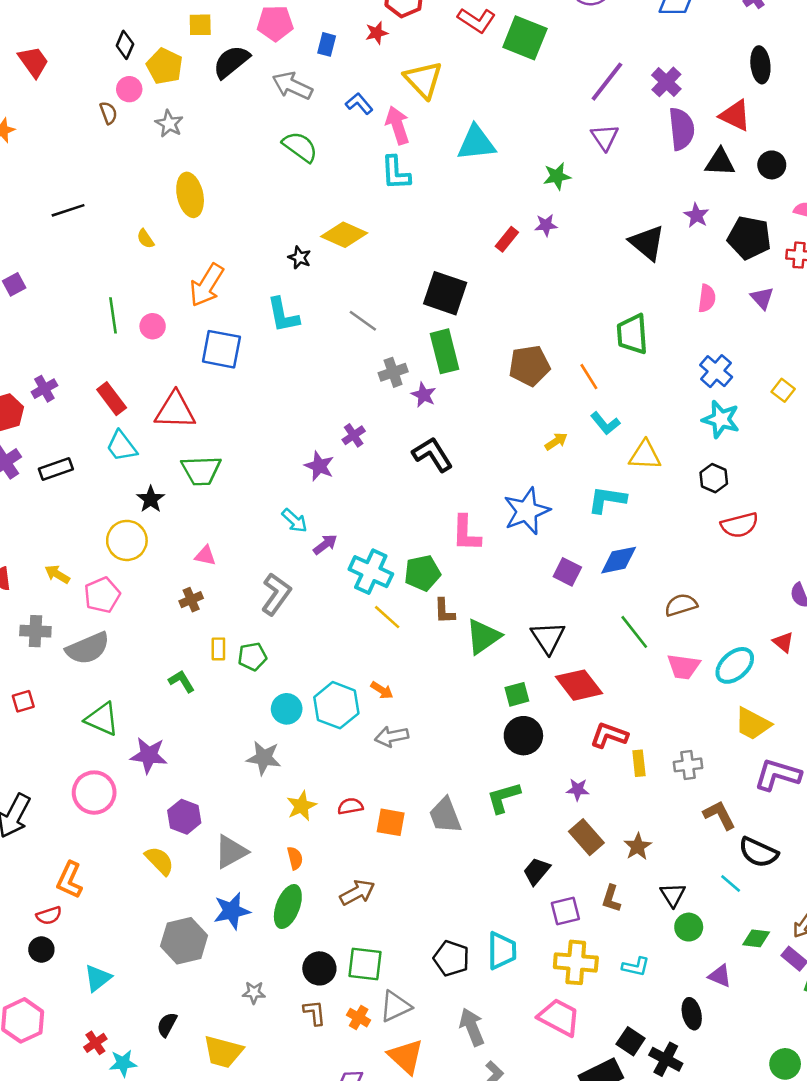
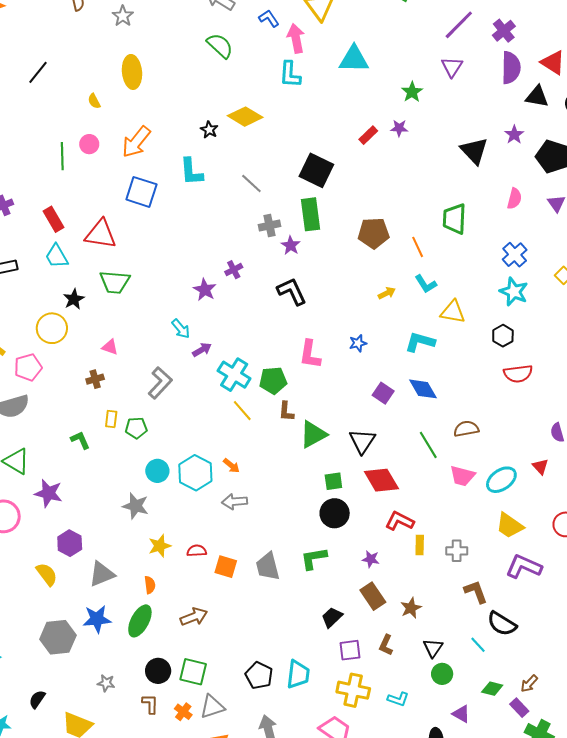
green star: (557, 176) -> (412, 92), turned -30
black line: (68, 210) -> (38, 72), turned -40
pink circle: (153, 326) -> (89, 144), moved
blue star: (527, 511) -> (358, 343), size x0.5
blue diamond: (619, 560) -> (423, 389), turned 64

